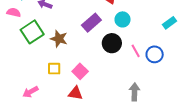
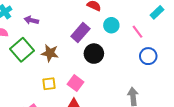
cyan rectangle: (169, 23) -> (157, 12), moved
black circle: (112, 43) -> (94, 54), moved
pink line: (136, 51) -> (138, 32), moved

